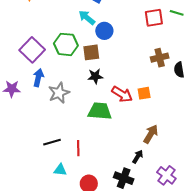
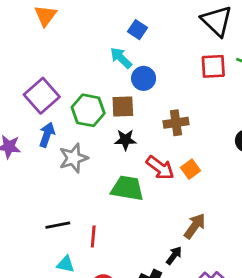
green hexagon: (66, 44) -> (88, 110), moved
brown cross: (160, 58) -> (176, 123), moved
orange square: (144, 93) -> (190, 169), turned -32

